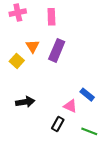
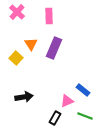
pink cross: (18, 13) -> (17, 12), turned -35
pink triangle: (70, 106) -> (67, 101), turned -48
green line: (89, 131) -> (85, 116), moved

